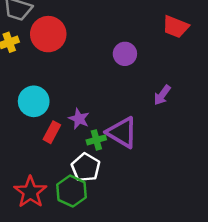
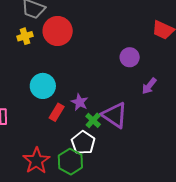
purple circle: (125, 54) -> (130, 57), moved
green cross: (96, 140) -> (93, 120), turned -35

